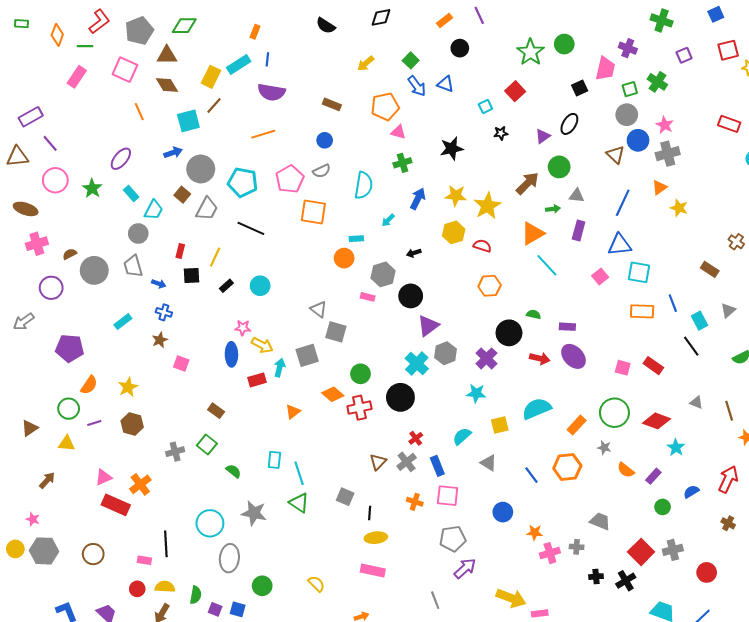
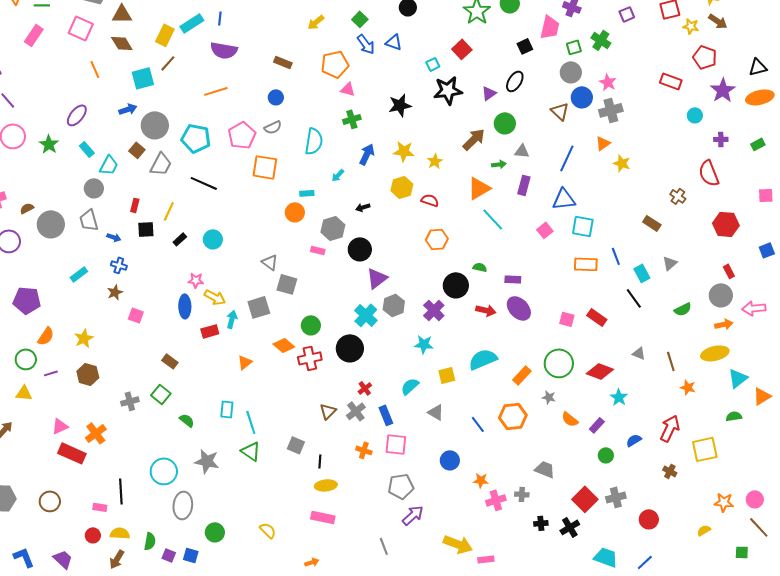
black star: (501, 133) -> (448, 90), size x2.0
yellow star: (487, 206) -> (435, 161), size x0.6

